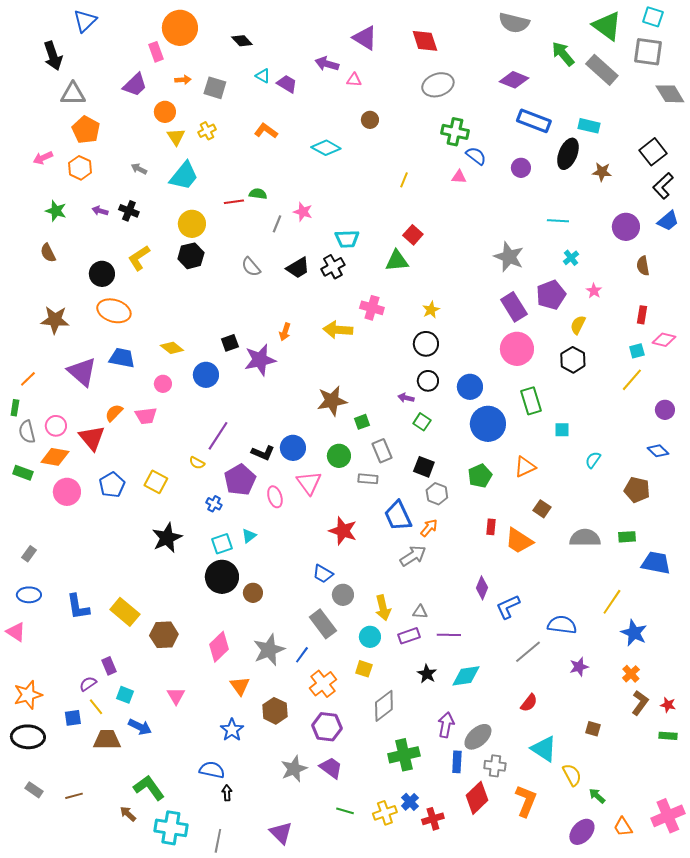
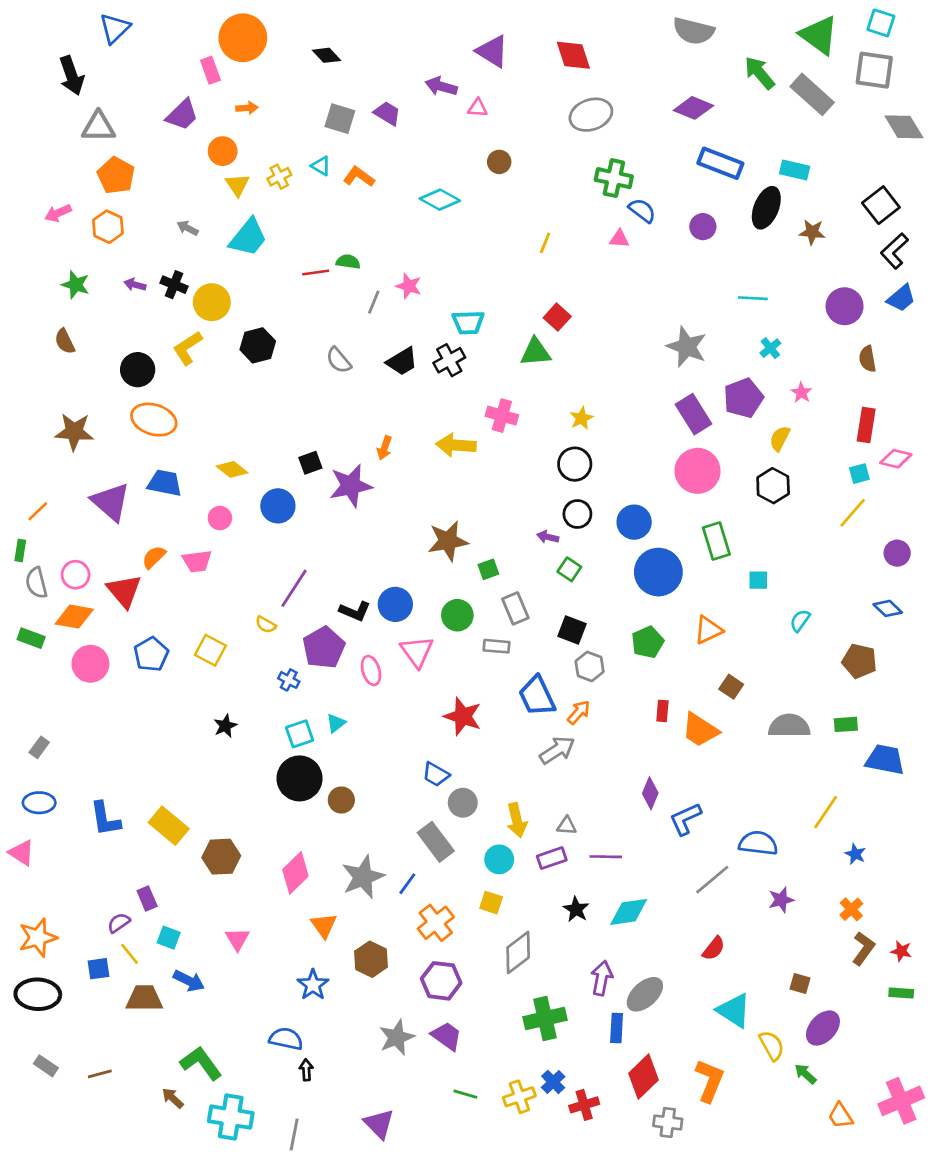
cyan triangle: (263, 76) -> (321, 166), moved
gray square: (215, 88) -> (340, 119), moved
yellow circle: (192, 224) -> (212, 302), moved
red rectangle: (642, 315) -> (866, 425), size x1.4
black star: (167, 538) -> (225, 726), size x0.6
blue star: (634, 633) -> (855, 854), size x0.6
gray cross: (495, 766) -> (668, 1122), moved
purple ellipse: (582, 832) -> (823, 1028), moved

